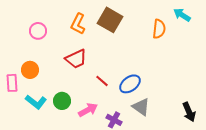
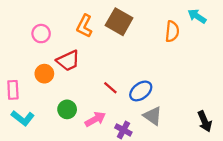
red trapezoid: (76, 59) -> (68, 61), moved
orange circle: (30, 70) -> (44, 74), moved
cyan L-shape: (36, 102) -> (23, 118), moved

